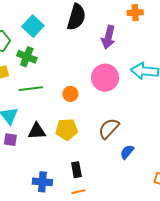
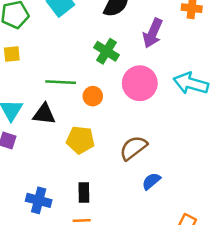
green cross: (27, 57) -> (107, 51), moved
green line: (31, 89) -> (61, 82), moved
black triangle: (37, 131) -> (44, 114), moved

